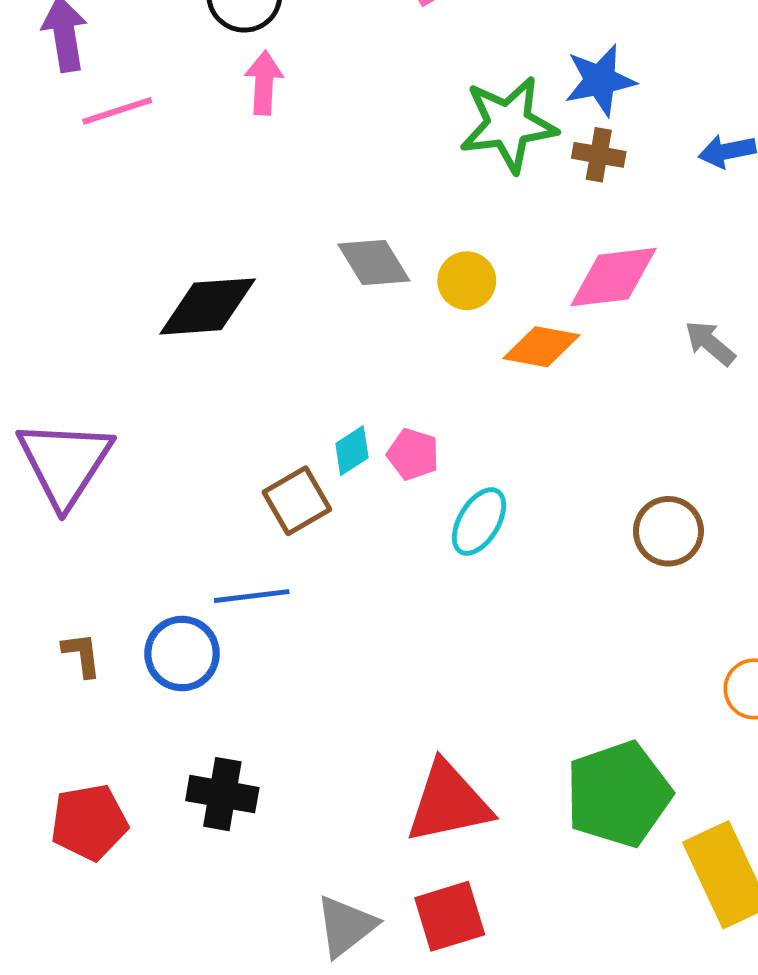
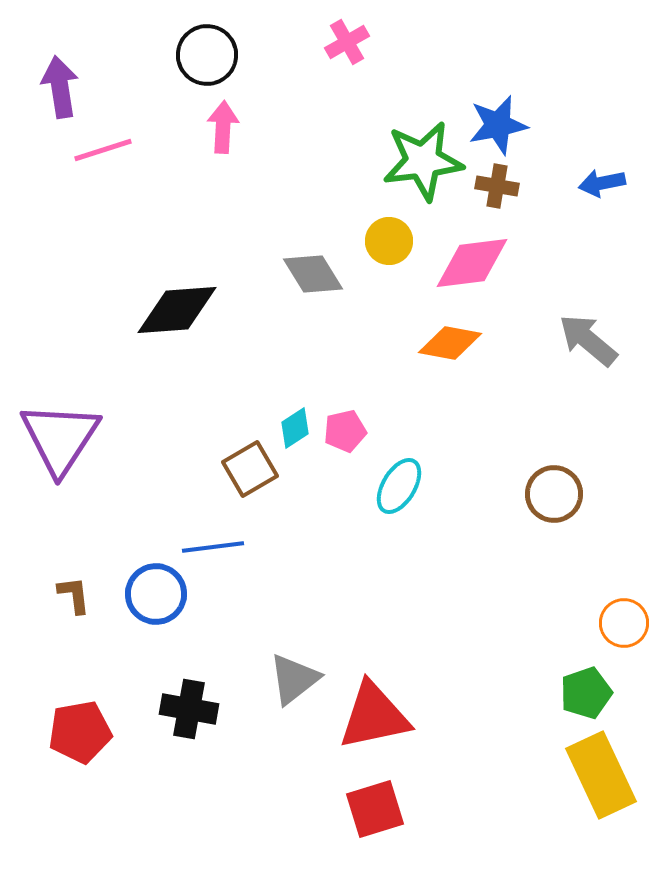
pink diamond: (613, 277) -> (472, 263), moved
yellow circle: (467, 281) -> (389, 241), moved
gray arrow: (710, 343) -> (588, 340), size x1.4
pink pentagon: (413, 454) -> (345, 431), turned -30
green pentagon: (618, 794) -> (586, 693), moved, size x0.6
gray triangle: (346, 926) -> (294, 679), moved

